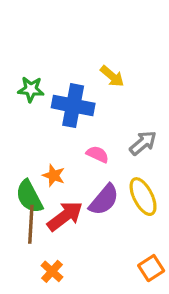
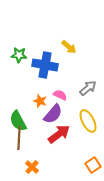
orange star: (54, 175) -> (40, 101), moved
purple semicircle: (104, 200) -> (53, 114), moved
red arrow: (65, 216) -> (59, 134), moved

